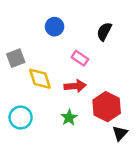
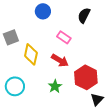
yellow diamond: (40, 79) -> (31, 54), turned 30
red arrow: (75, 86) -> (60, 60), turned 36

